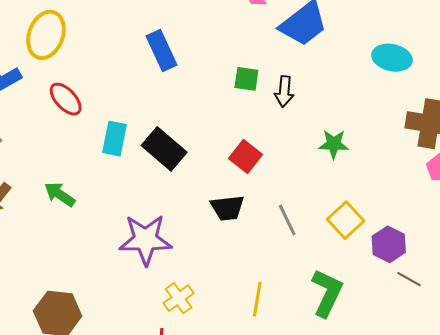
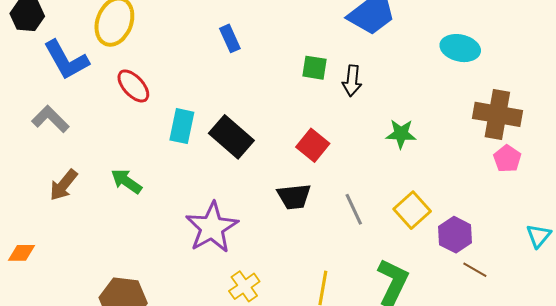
blue rectangle: (162, 50) -> (230, 38), size x0.7
purple star: (146, 240) -> (212, 227), turned -30

